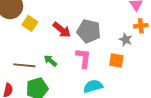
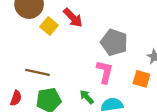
red arrow: (62, 30) -> (73, 18), moved
green arrow: (50, 61) -> (87, 97), moved

